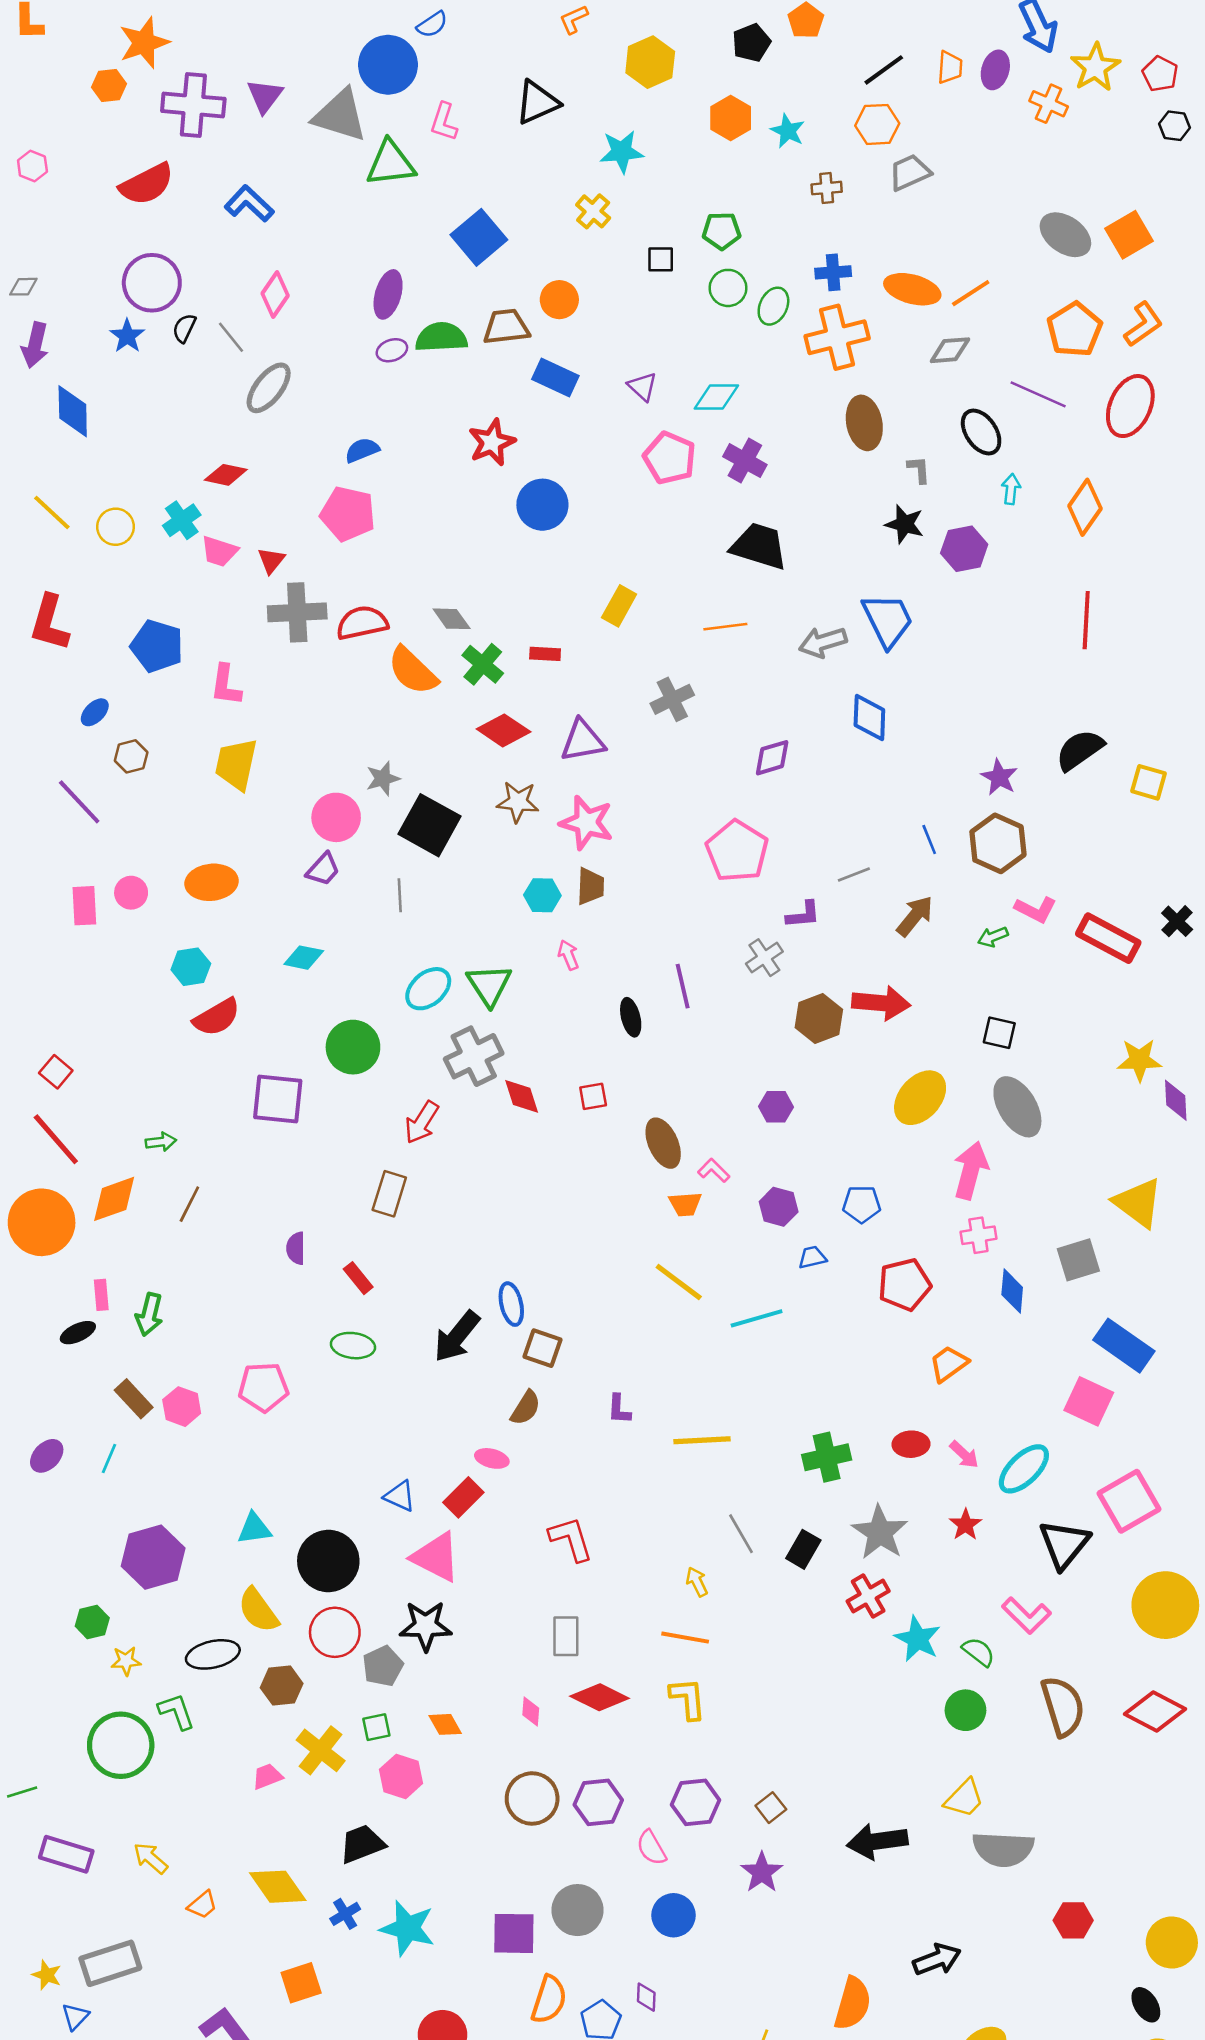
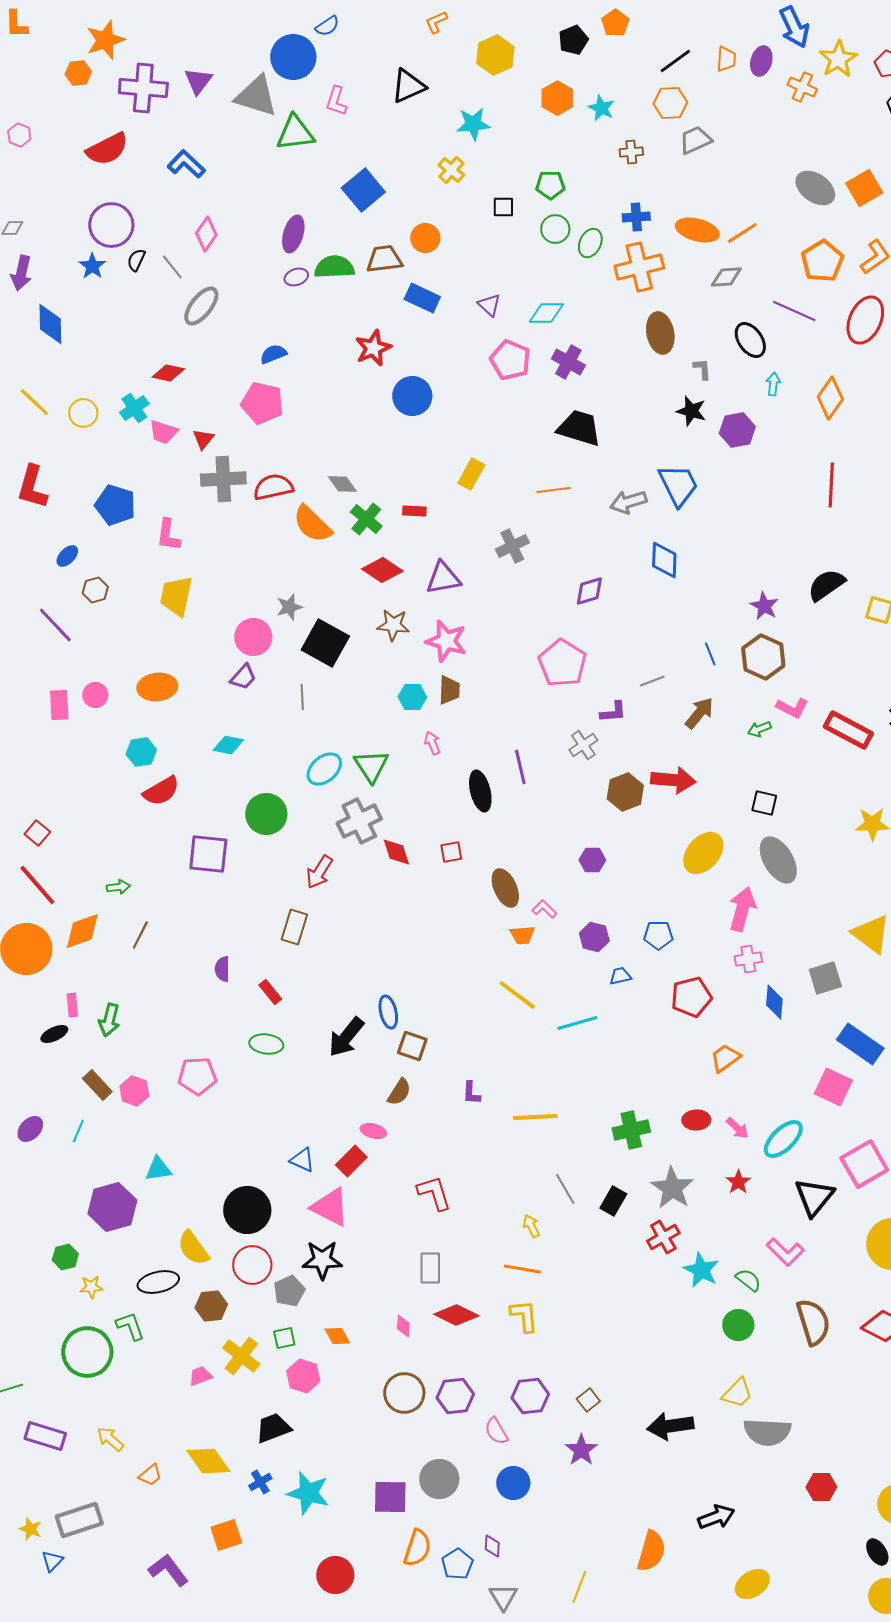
black ellipse: (631, 1017) -> (480, 791), size x1.4
cyan triangle: (254, 1529) -> (158, 1169), moved

